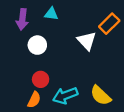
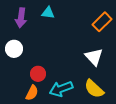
white triangle: (87, 41) -> (94, 57), moved
white circle: (37, 45) -> (14, 49), moved

